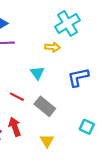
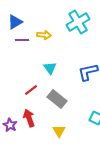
yellow arrow: (52, 47) -> (44, 35), moved
red line: (17, 97) -> (31, 90), turned -64

